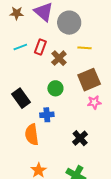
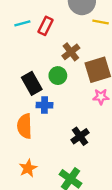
yellow line: (84, 48) -> (101, 22), moved
brown cross: (59, 58) -> (71, 52), moved
black rectangle: (21, 98) -> (32, 83), moved

